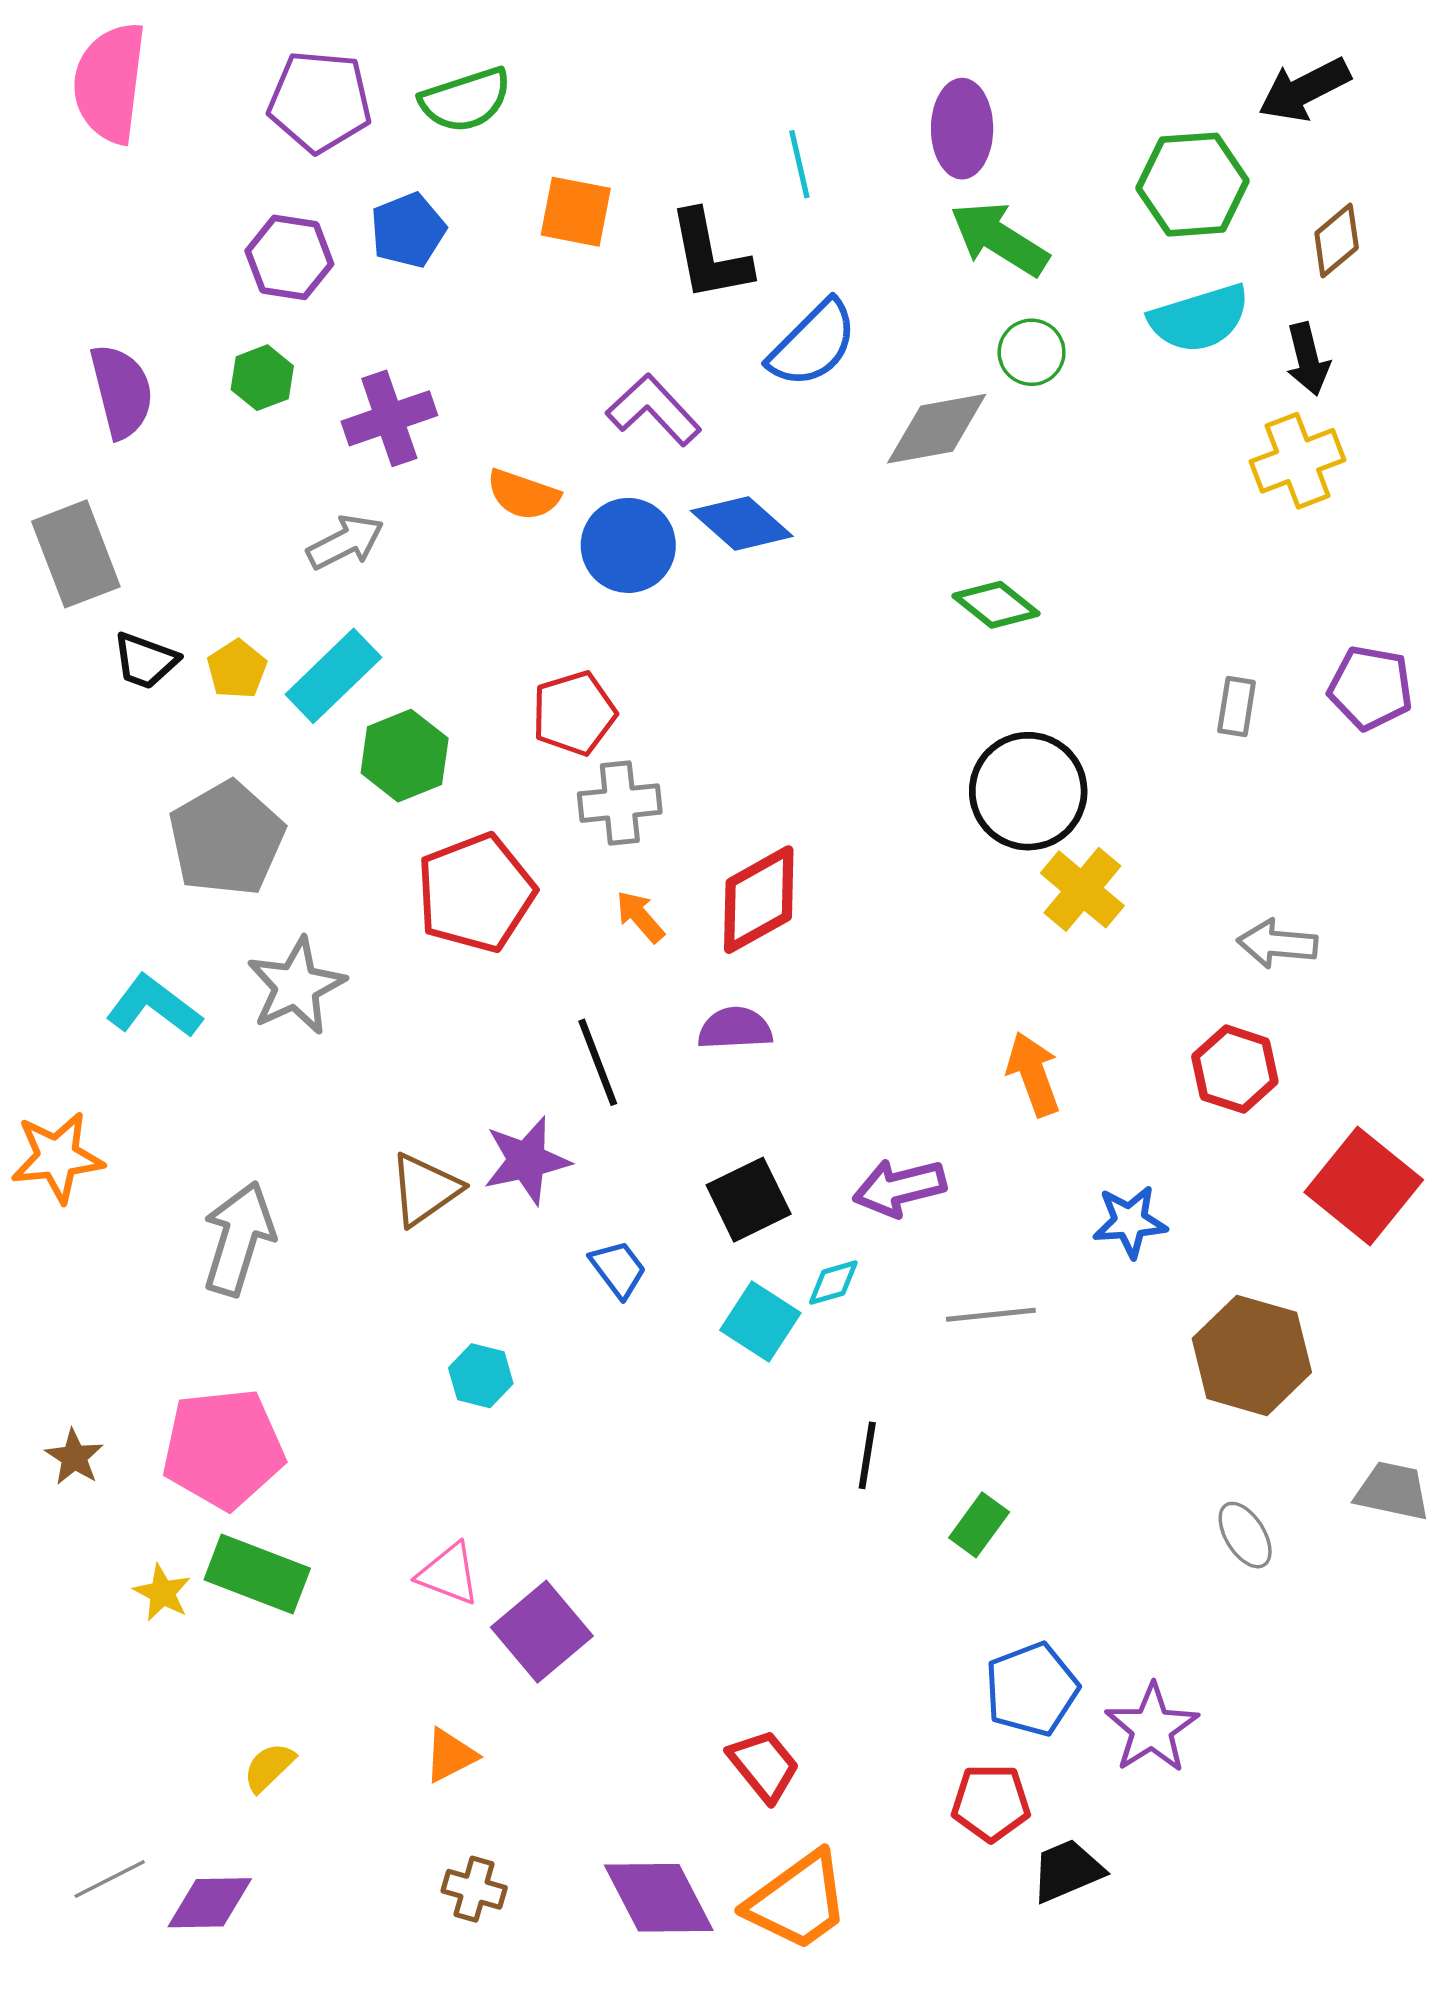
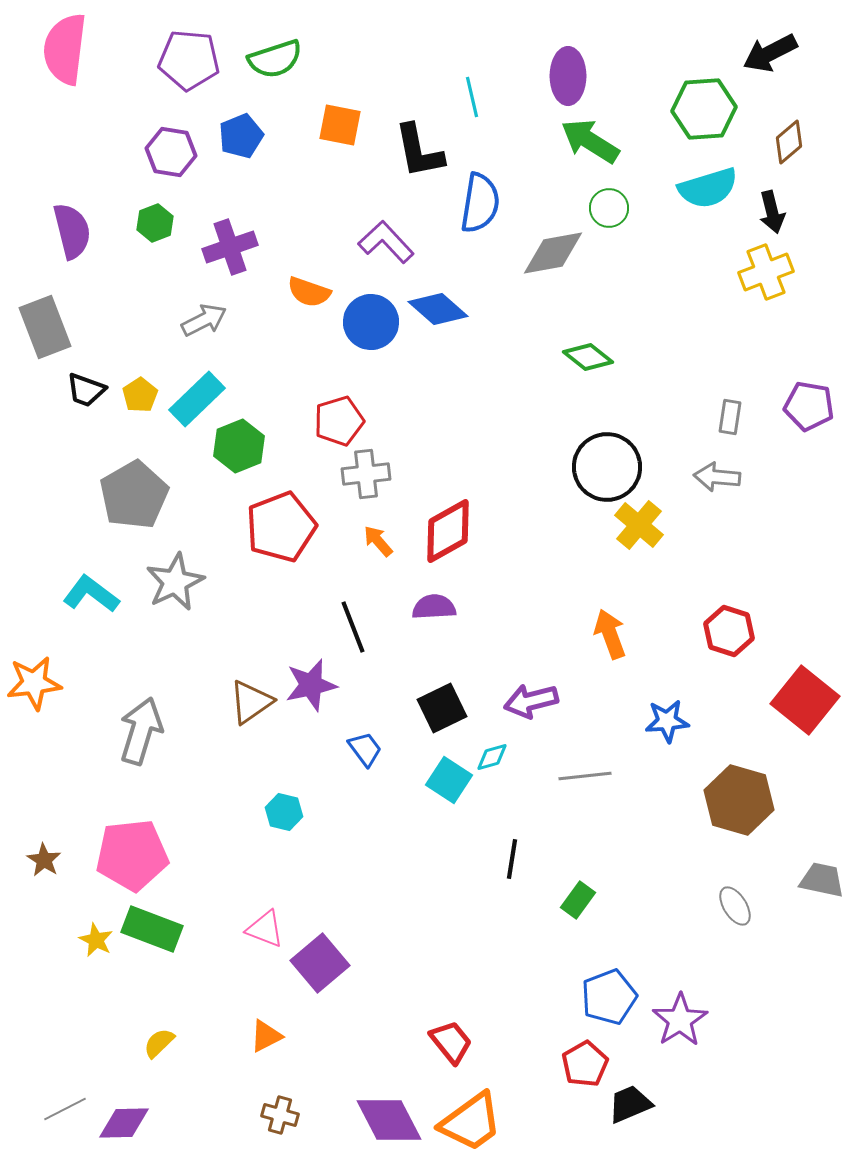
blue semicircle: (813, 344) -> (480, 203), turned -36
gray arrow: (1277, 944) -> (717, 477), moved
red pentagon: (991, 1803) -> (585, 1064), turned -30

